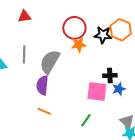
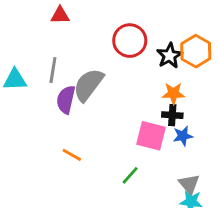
black star: (103, 35) -> (170, 56), turned 30
orange star: (79, 45) -> (173, 93), moved
purple semicircle: (42, 85) -> (66, 100), moved

